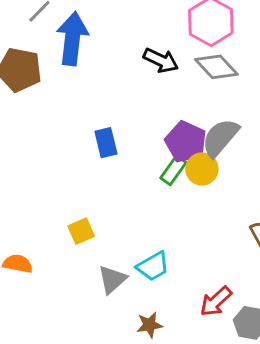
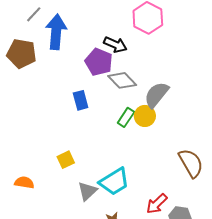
gray diamond: (216, 67) -> (122, 80), moved
purple pentagon: (186, 142) -> (99, 62), moved
cyan trapezoid: (153, 266) -> (114, 182), size x1.4

